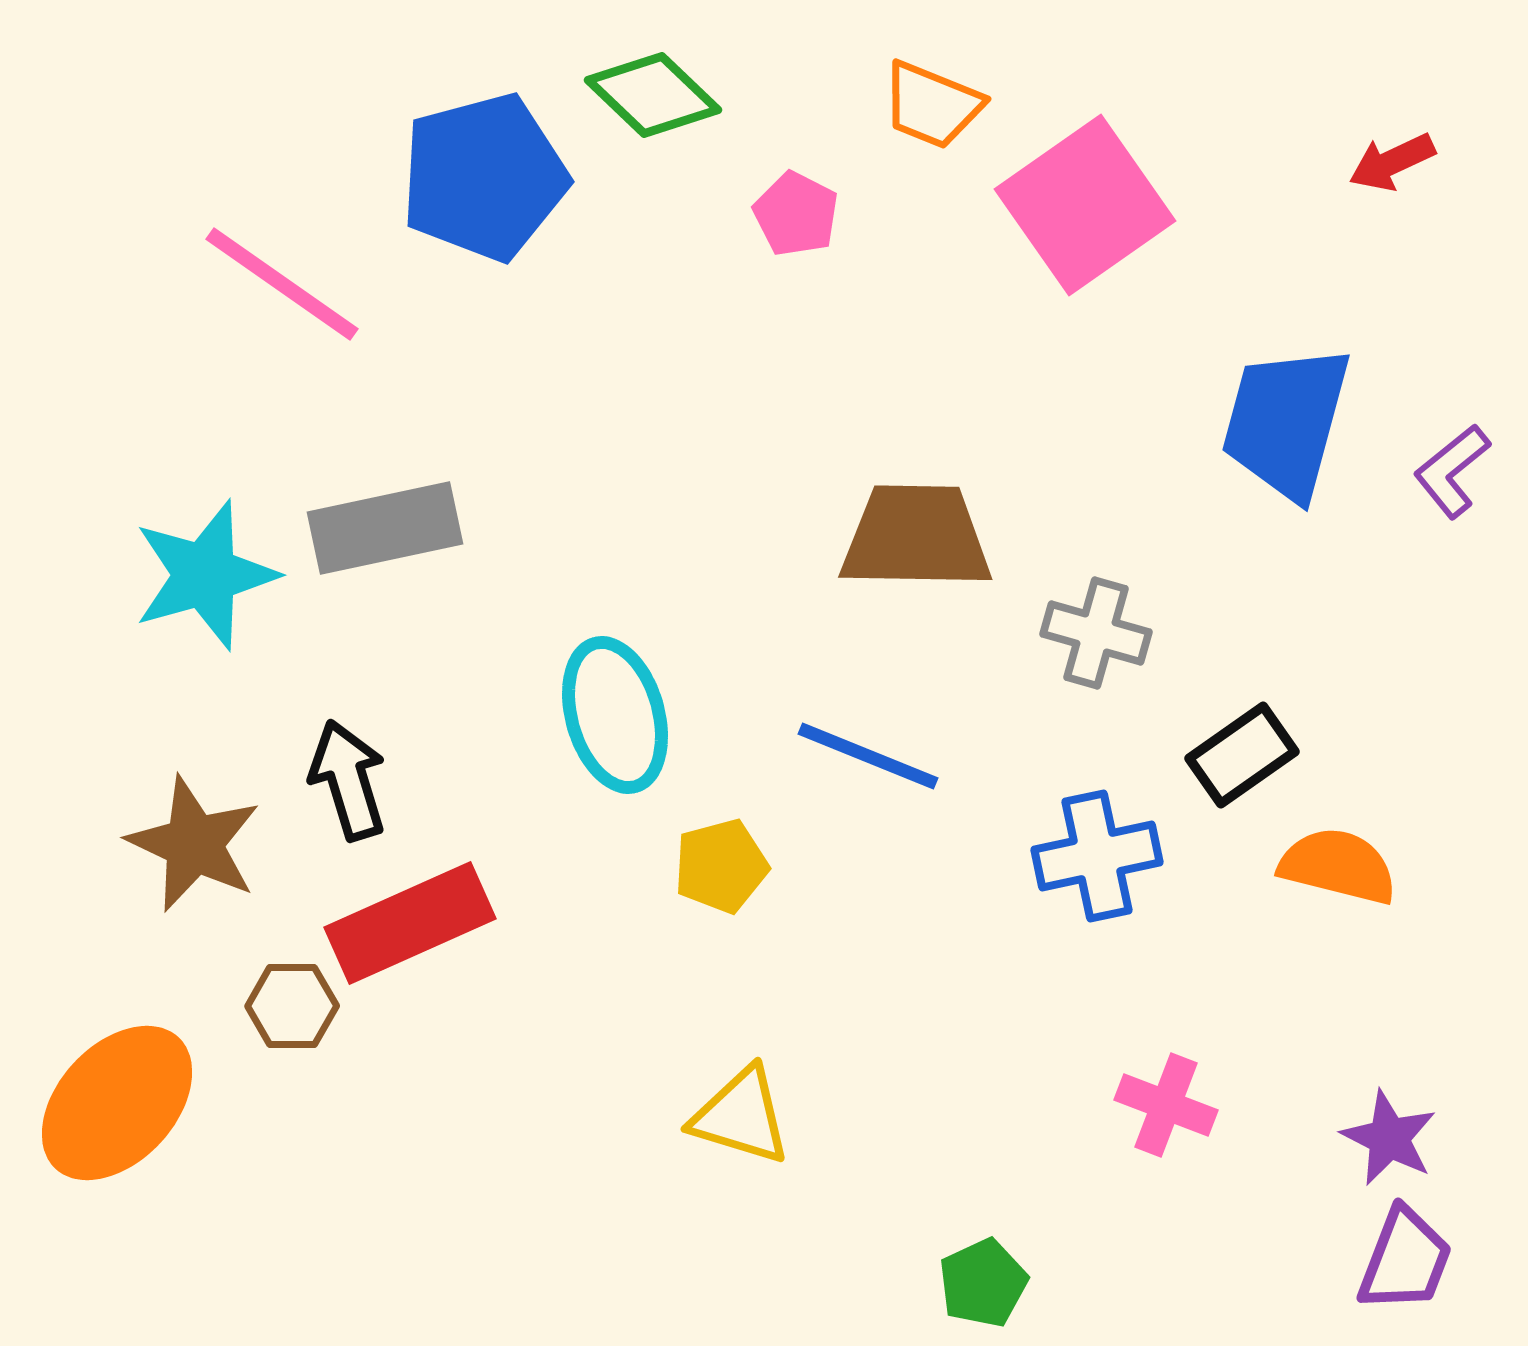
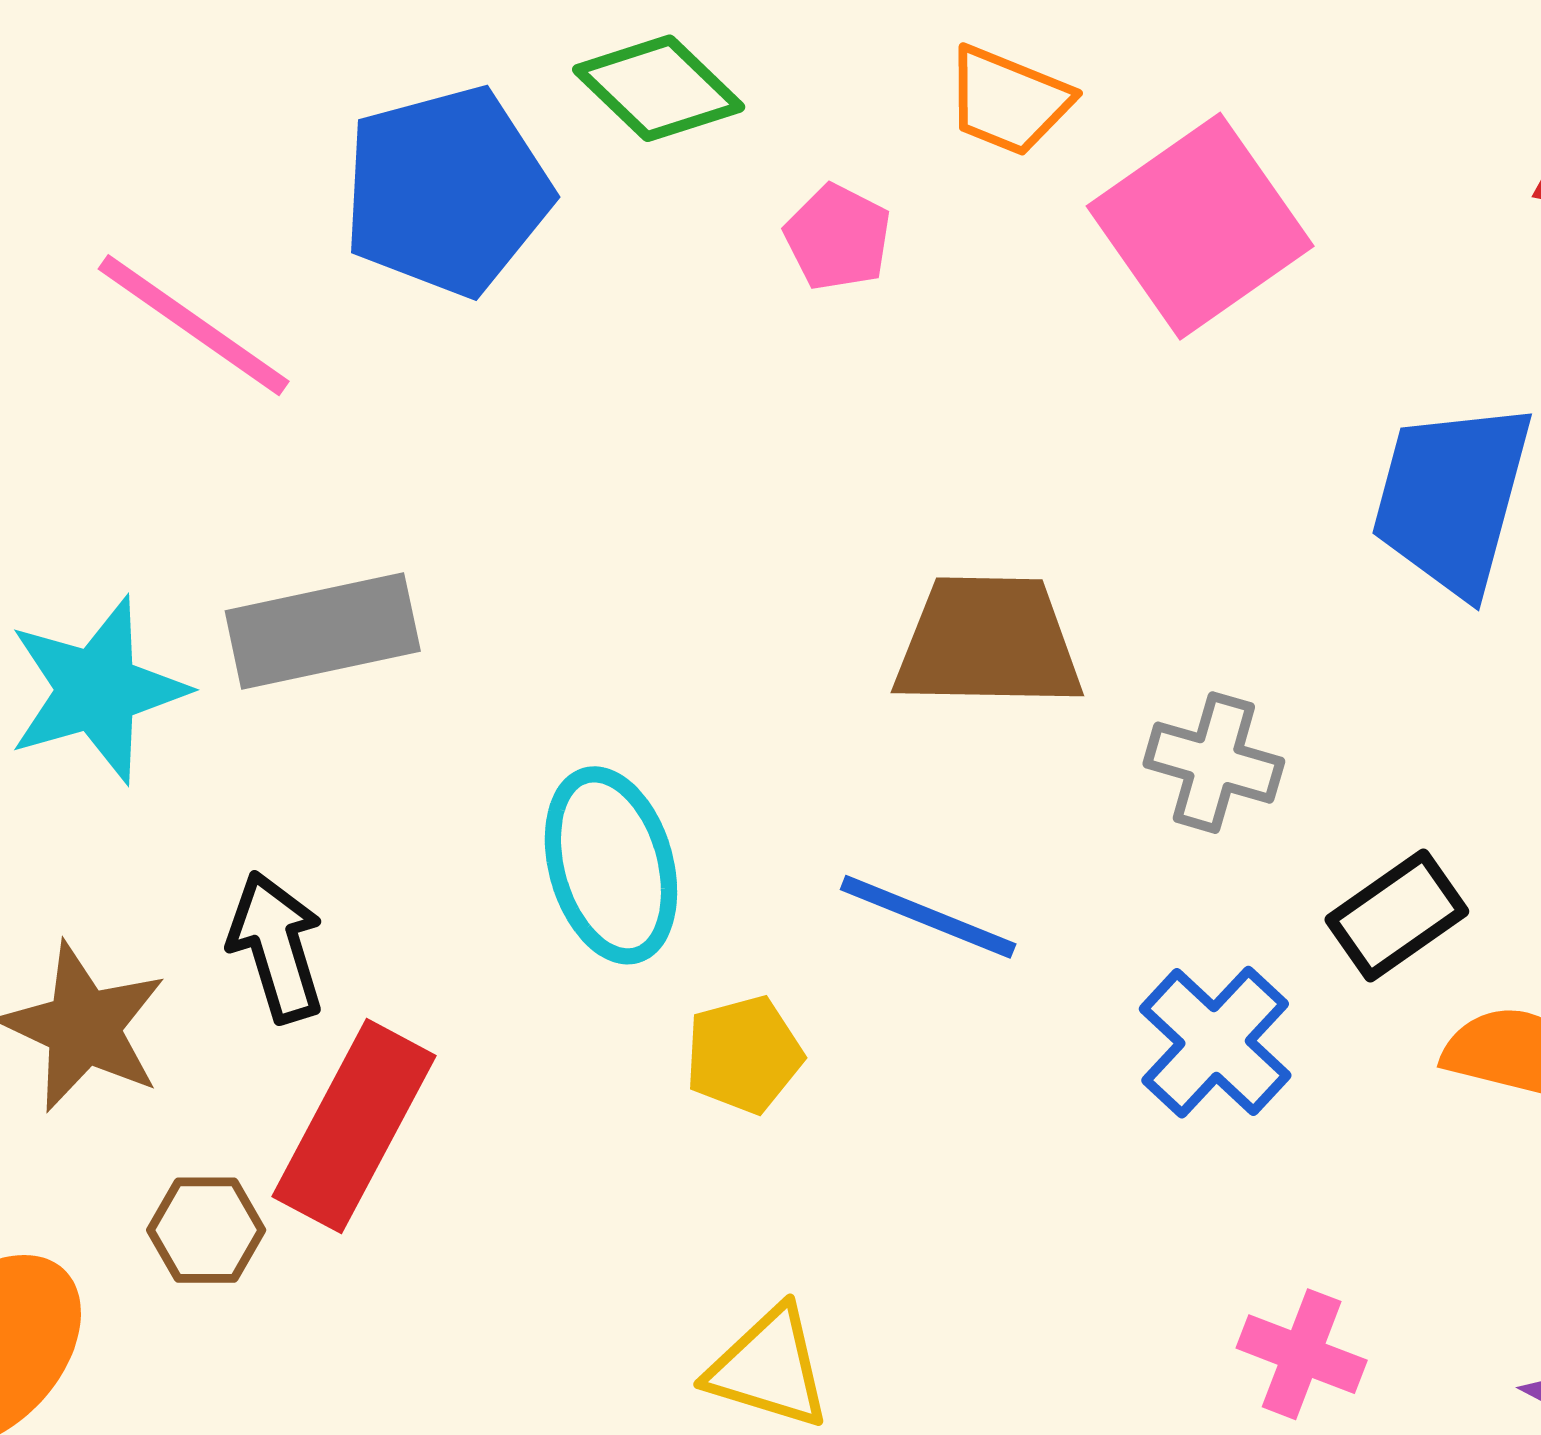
blue cross: (1097, 856) -> (1215, 1042), turned -35
red rectangle: (410, 923) -> (354, 1126), turned -38

